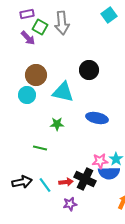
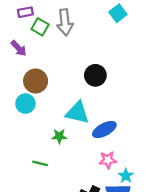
purple arrow: (28, 38) -> (19, 48), moved
cyan triangle: (63, 92) -> (77, 113), moved
blue ellipse: (97, 118) -> (104, 130), turned -40
pink star: (100, 161) -> (108, 160), moved

